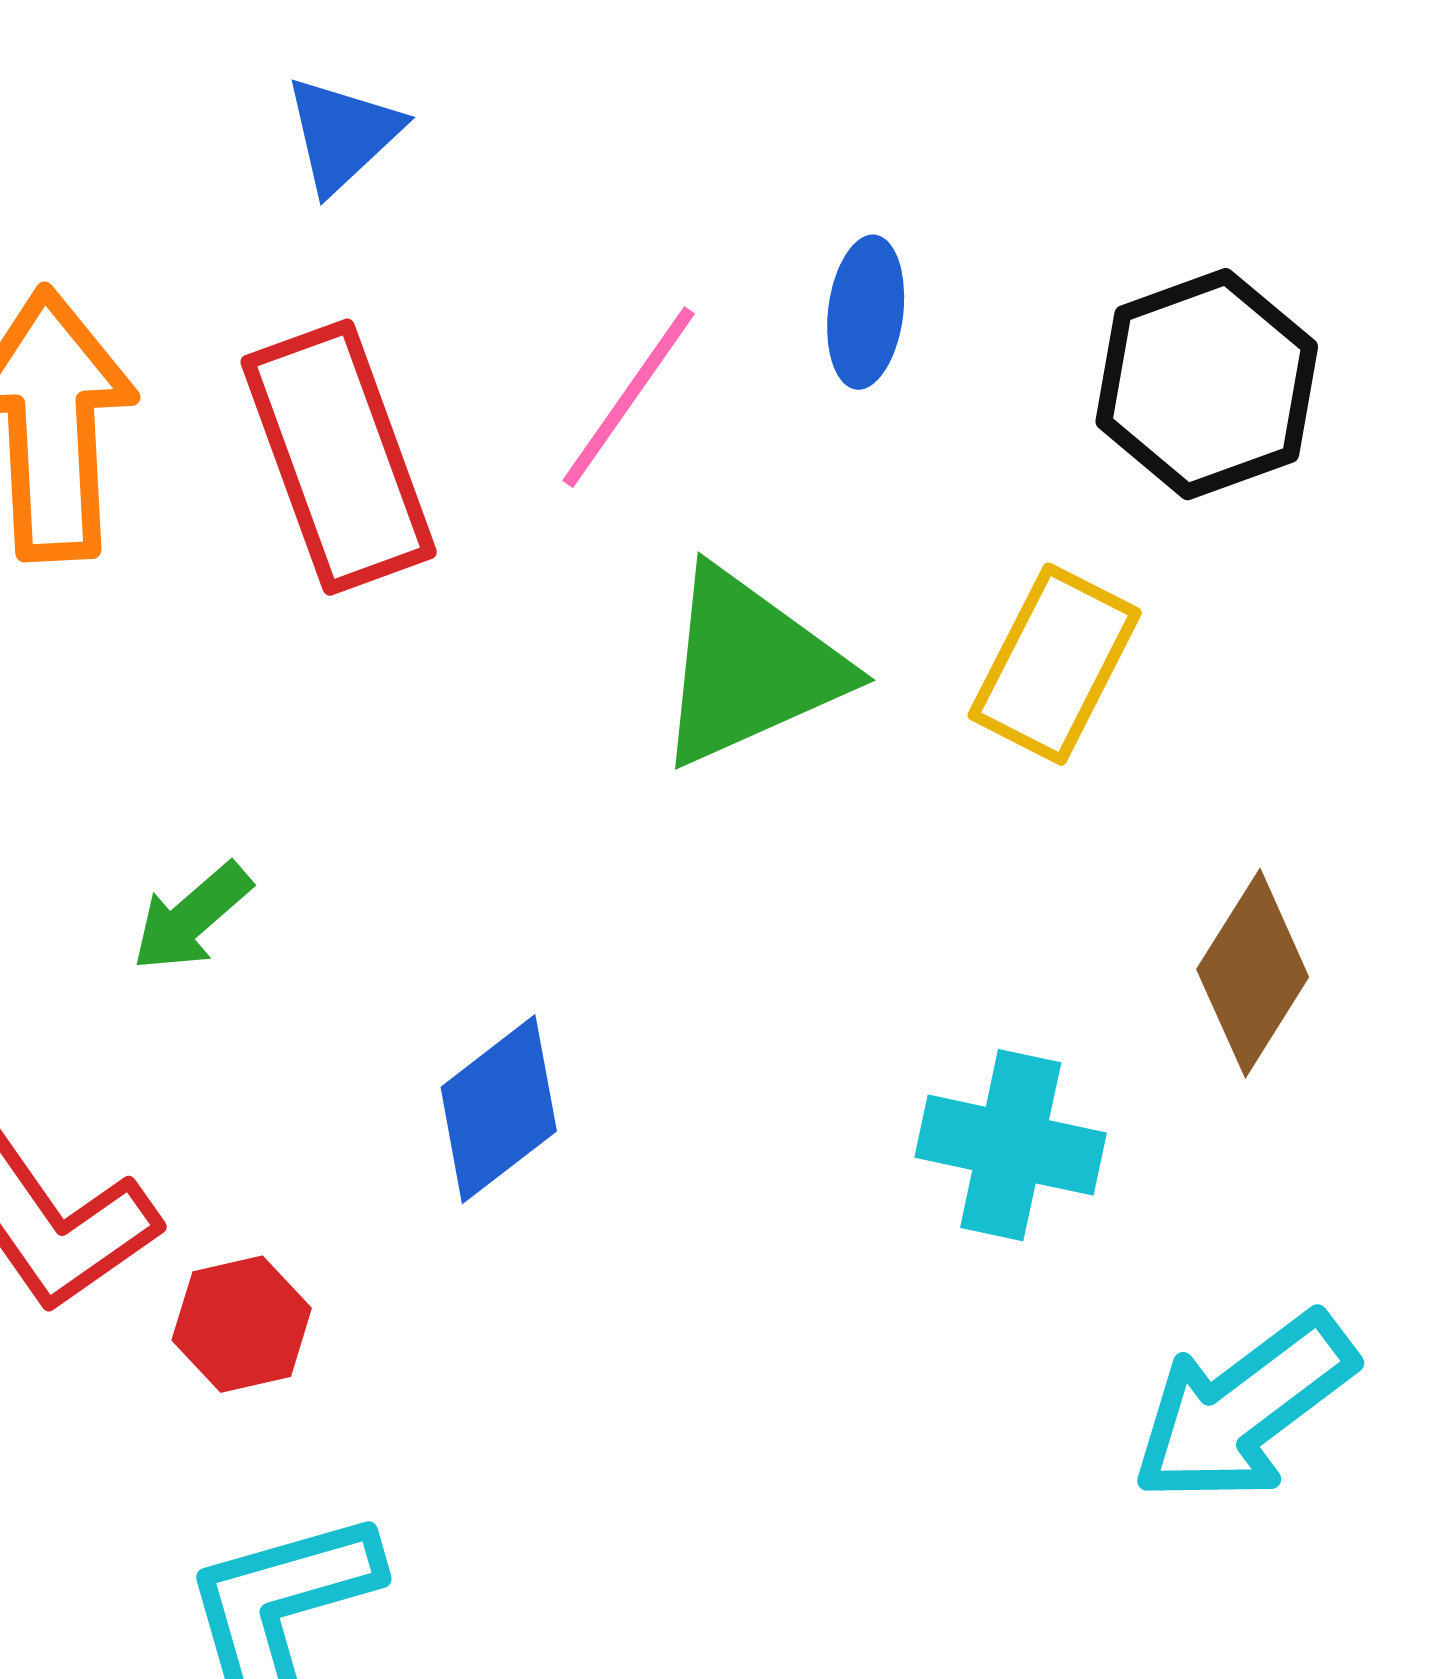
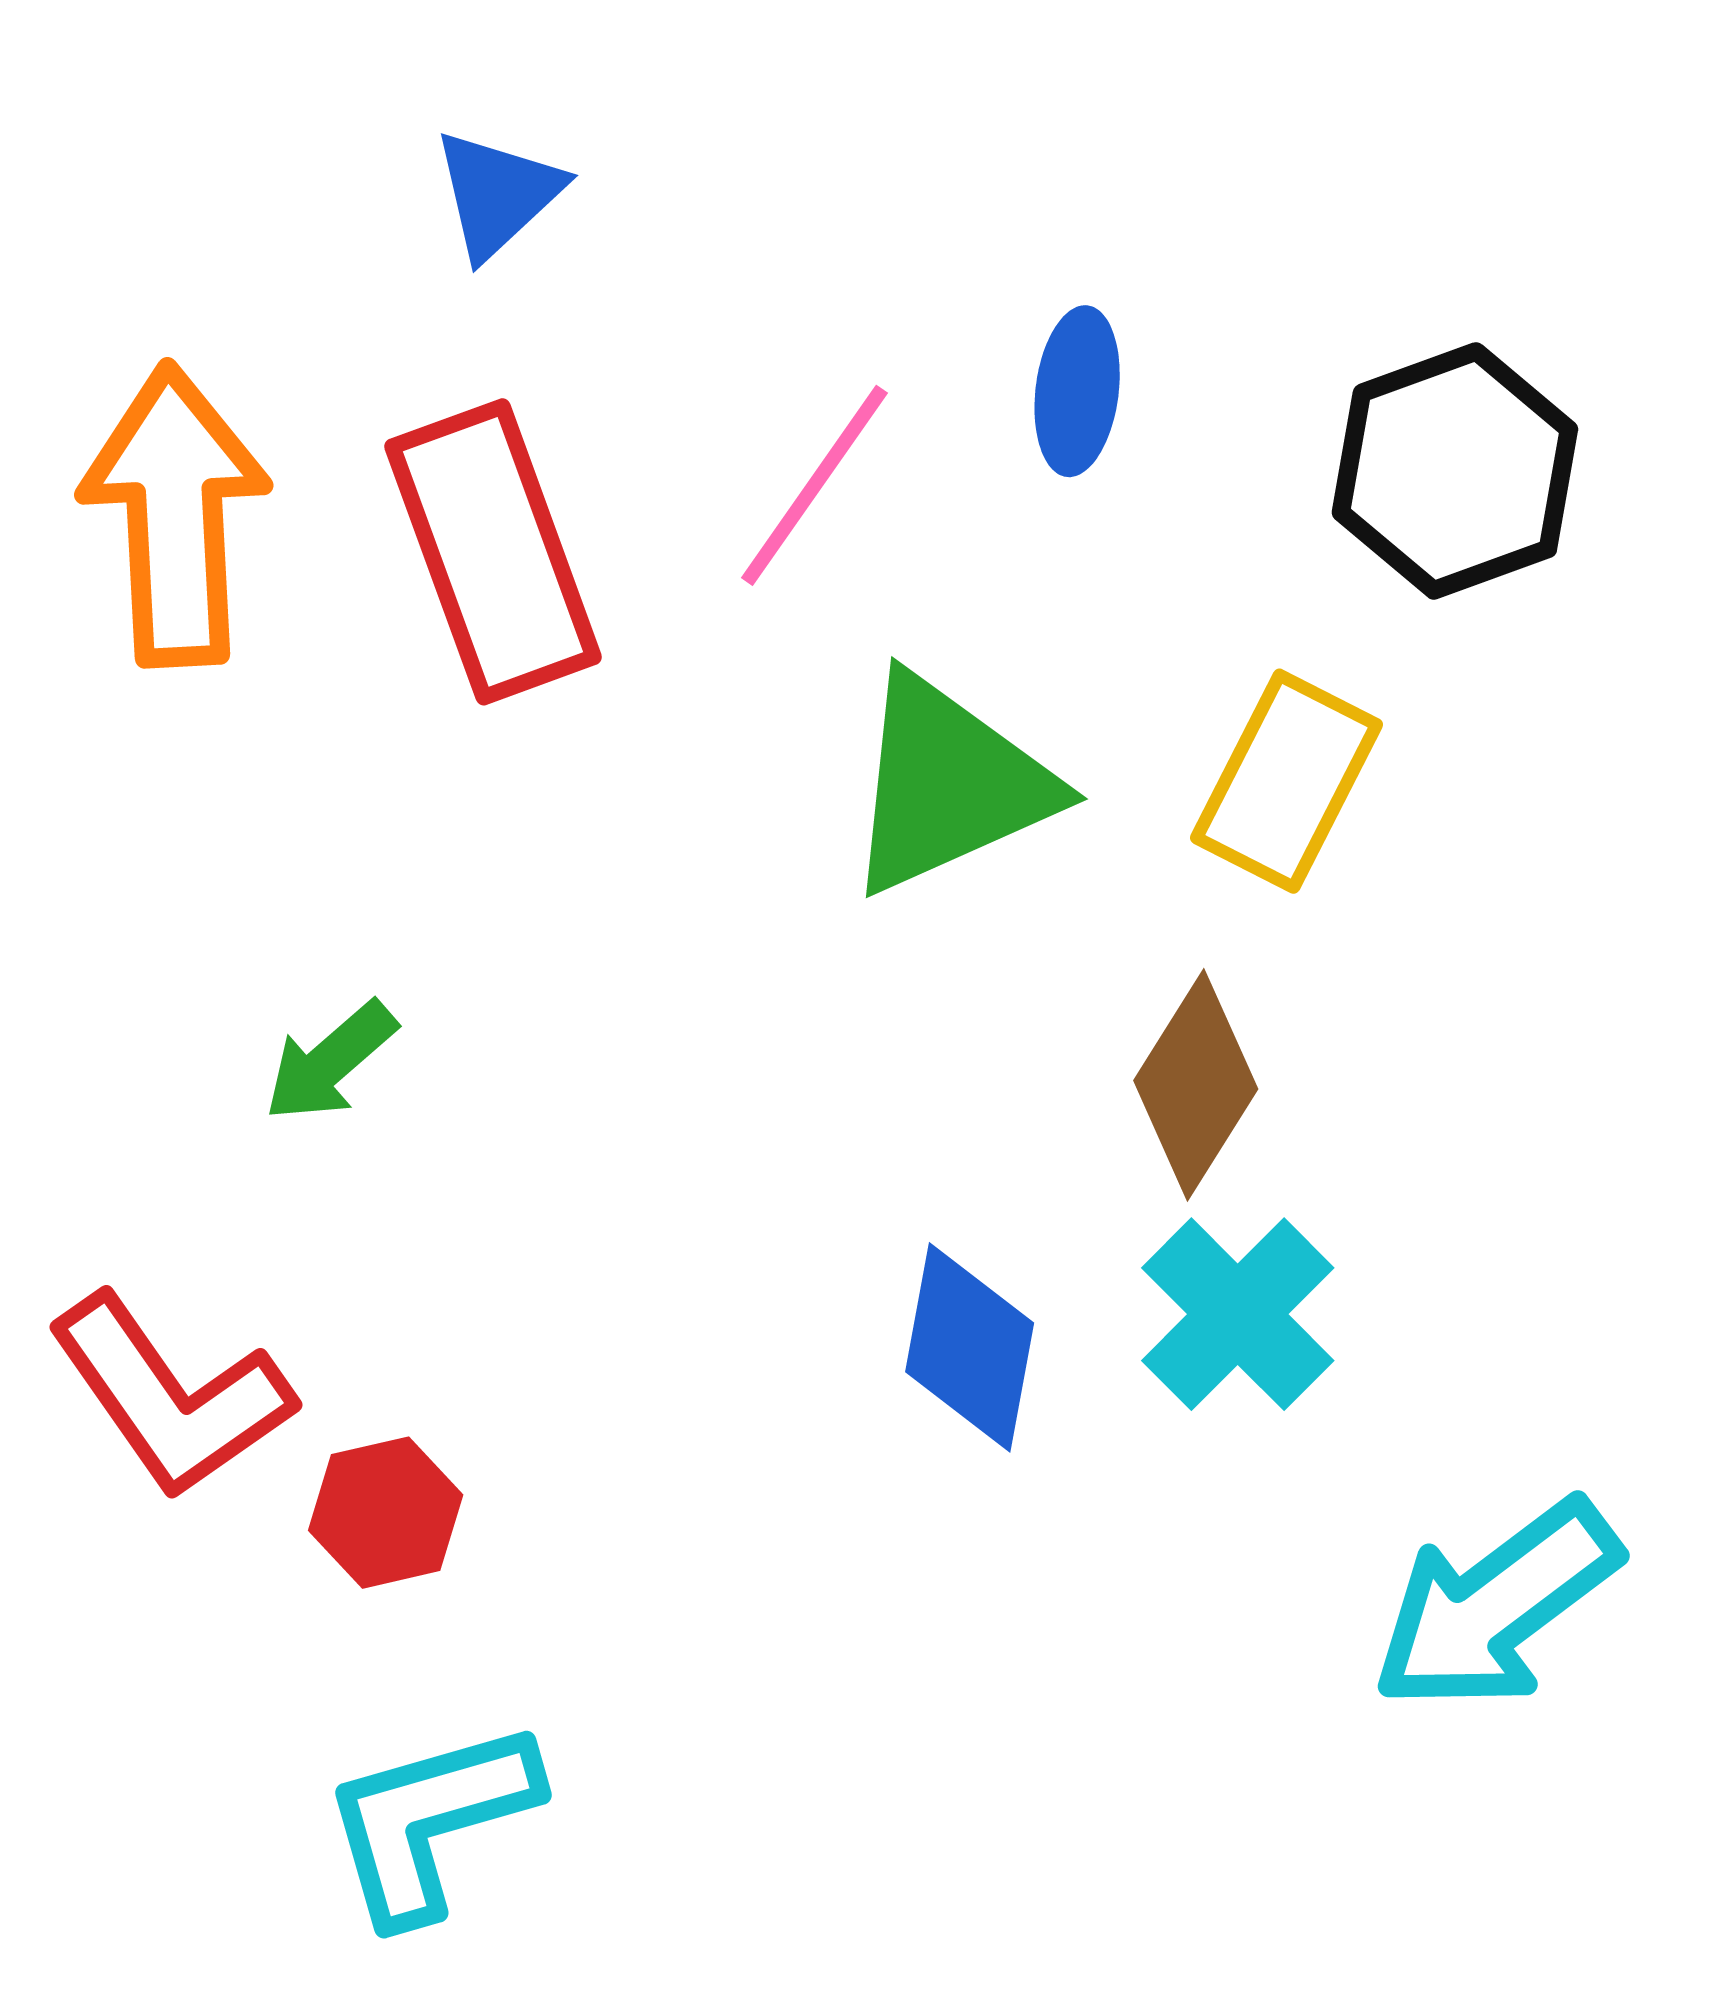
brown diamond: (1253, 973) -> (1196, 1085), moved
blue diamond: (499, 1109) -> (970, 1347), moved, turned -42
cyan cross: (1011, 1145) -> (1238, 1314), turned 33

